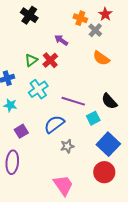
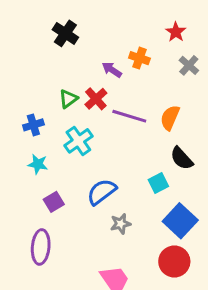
orange cross: (80, 18) -> (139, 58), moved
gray cross: (95, 30) -> (189, 65), moved
orange semicircle: (101, 58) -> (170, 118), moved, turned 78
purple line: (73, 101) -> (129, 116), moved

